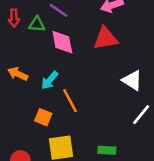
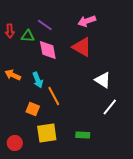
red triangle: (106, 38) -> (82, 47), turned 40
cyan arrow: (50, 80) -> (38, 80), turned -63

